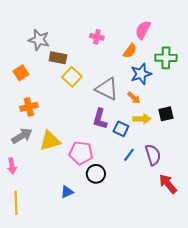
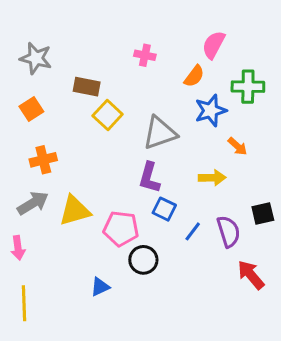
gray star: (39, 40) -> (36, 58), moved
gray triangle: (107, 89) -> (160, 133), turned -45
orange arrow: (134, 98) -> (237, 146), moved
black square: (166, 114) -> (263, 214), moved
blue square: (121, 129) -> (164, 209), moved

